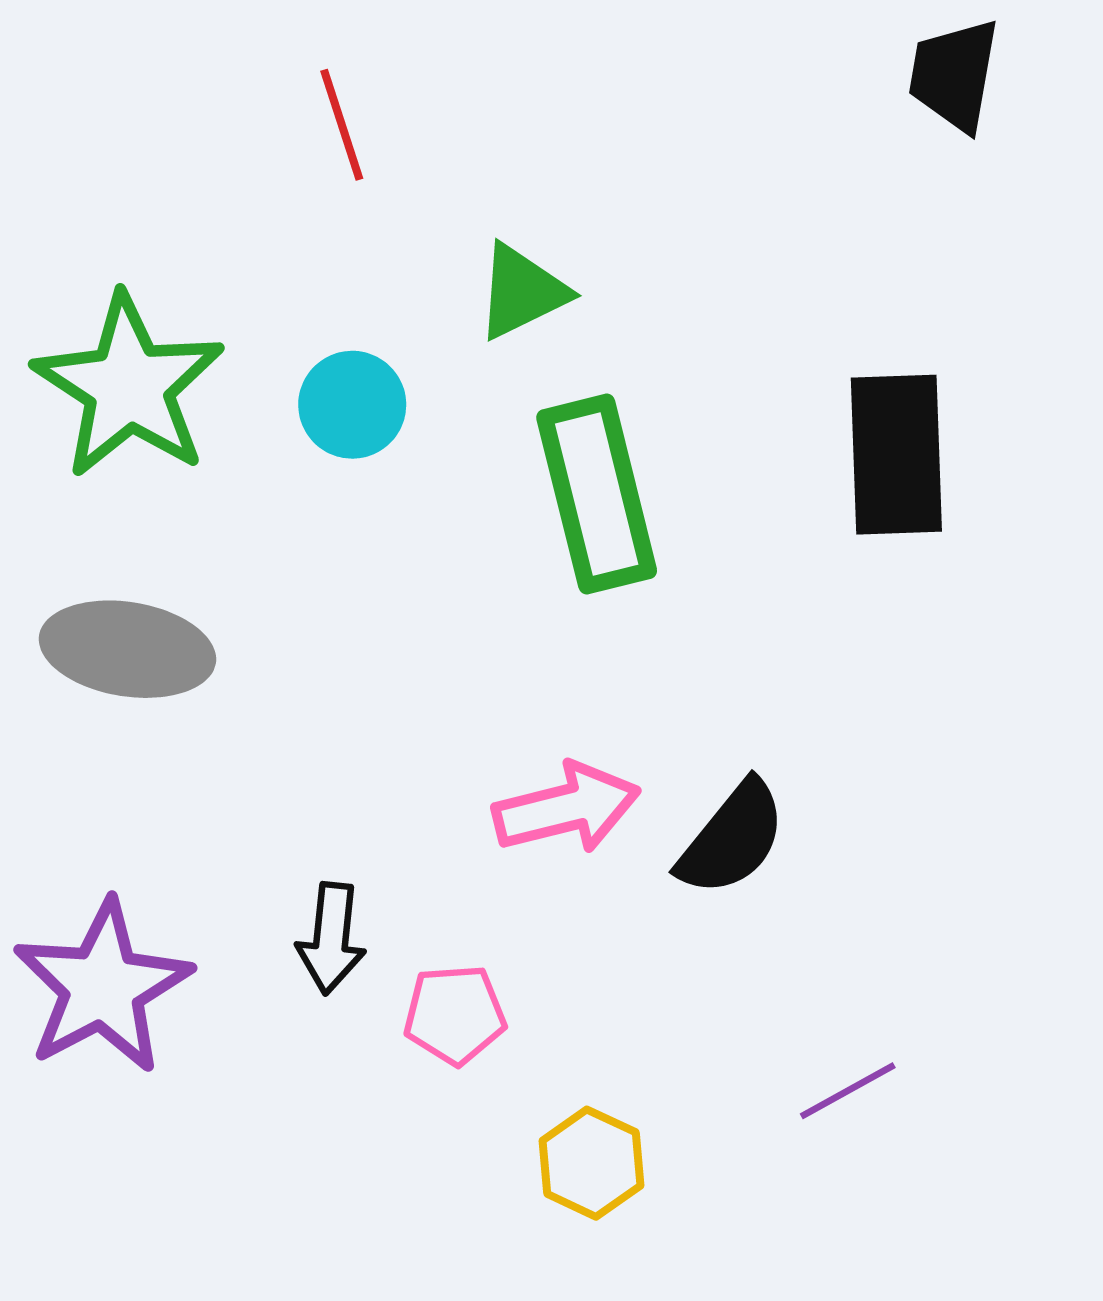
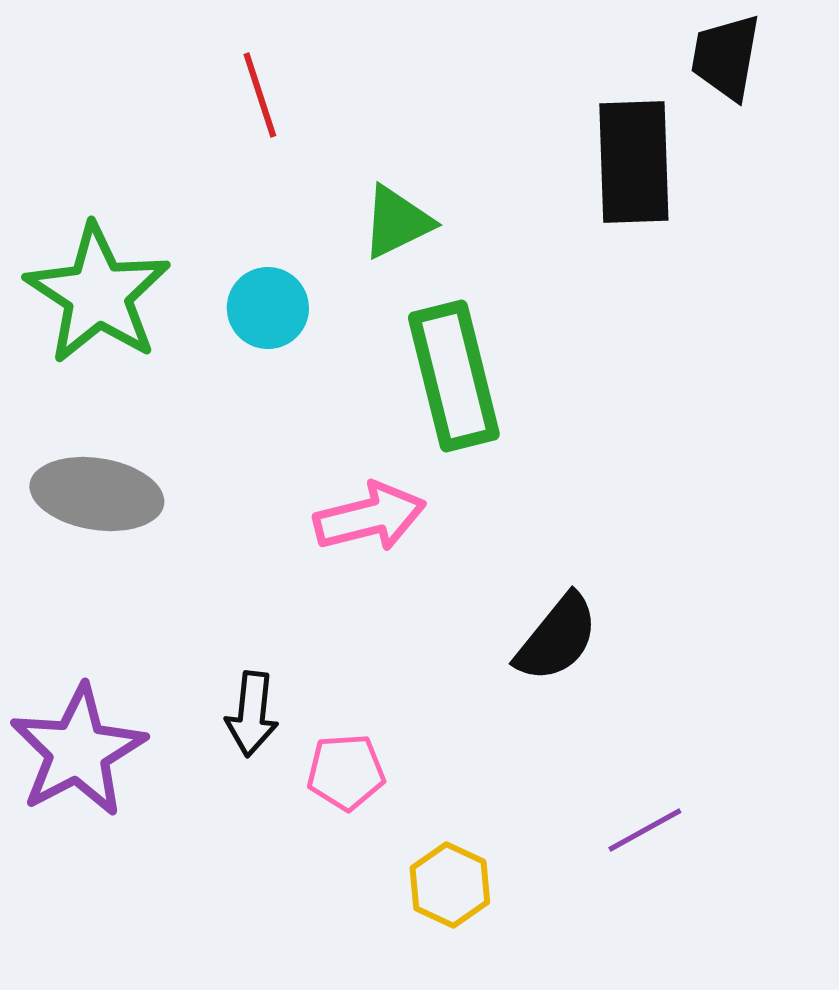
black rectangle: (896, 455) -> (634, 162), moved
pink arrow: (566, 808) -> (370, 517), moved

